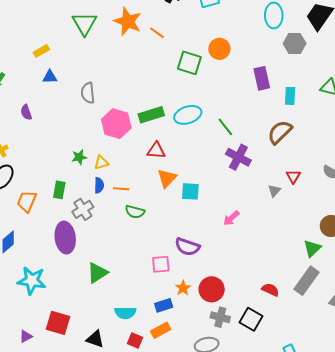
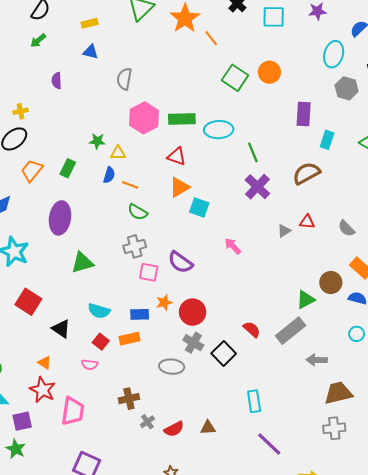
red triangle: (293, 176) -> (307, 222), turned 49
gray cross: (83, 209) -> (135, 246), moved
pink arrow: (231, 218) -> (233, 246), turned 72

